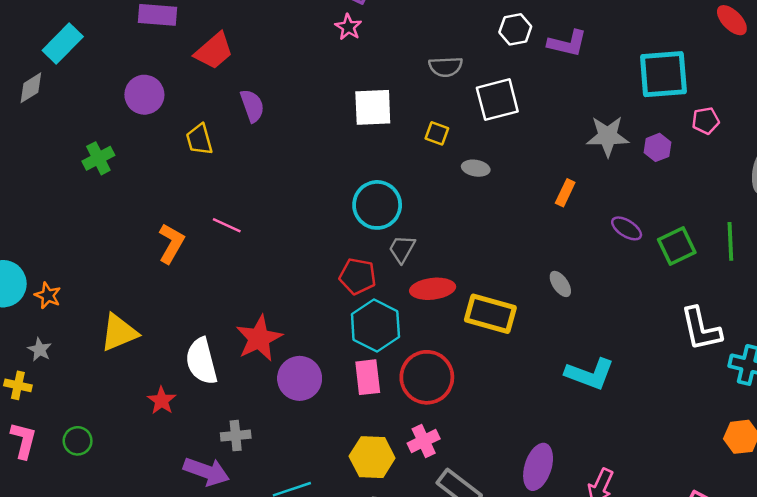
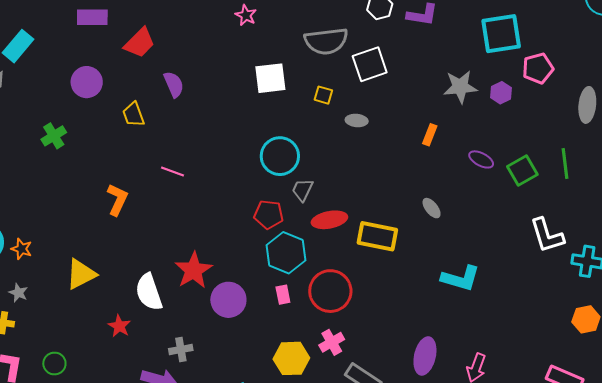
gray semicircle: (446, 67) -> (326, 41), size x1.6
pink pentagon: (706, 121) -> (538, 68), size x1.4
pink line: (227, 225) -> (172, 171), moved
pink rectangle: (368, 377) -> (283, 295), size x0.7

